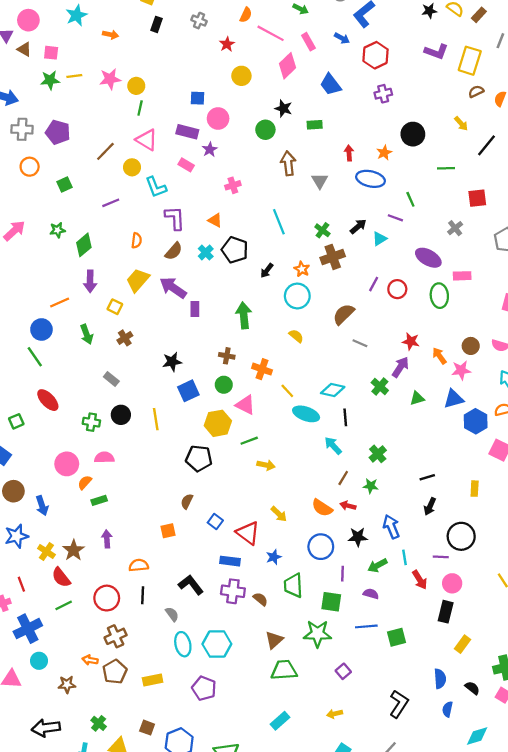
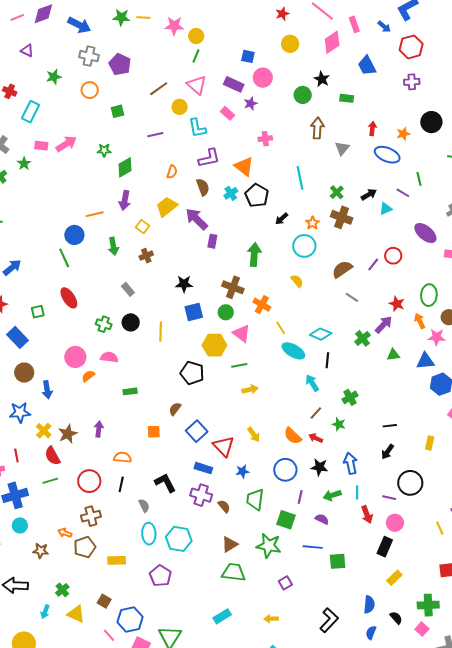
purple L-shape: (175, 218) -> (209, 158), turned 70
orange triangle: (215, 220) -> (244, 166), size x1.5
brown semicircle: (174, 251) -> (203, 187), turned -72
brown cross: (333, 257) -> (342, 217), turned 30
purple line: (374, 284) -> (373, 265), moved
green ellipse: (439, 296) -> (429, 295), moved
brown cross: (227, 356) -> (233, 287), size x1.5
yellow arrow: (266, 465) -> (250, 389), turned -35
green rectangle: (99, 500) -> (130, 391), moved
blue square: (215, 521) -> (197, 431), size x1.5

